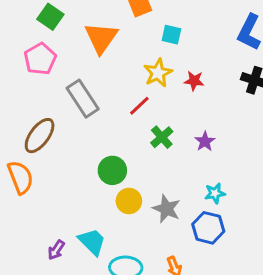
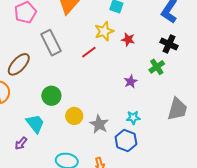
green cross: (162, 137) -> (157, 67), moved
green circle: (112, 170) -> (51, 96), moved
cyan trapezoid: (92, 242) -> (35, 124), moved

